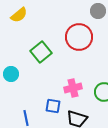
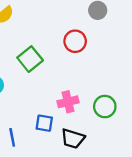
red circle: (79, 37) -> (75, 41), size x0.7

